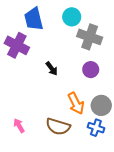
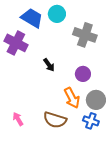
cyan circle: (72, 17) -> (57, 14), moved
blue trapezoid: (34, 19) -> (32, 18), turned 135
purple circle: (91, 70) -> (83, 74), moved

